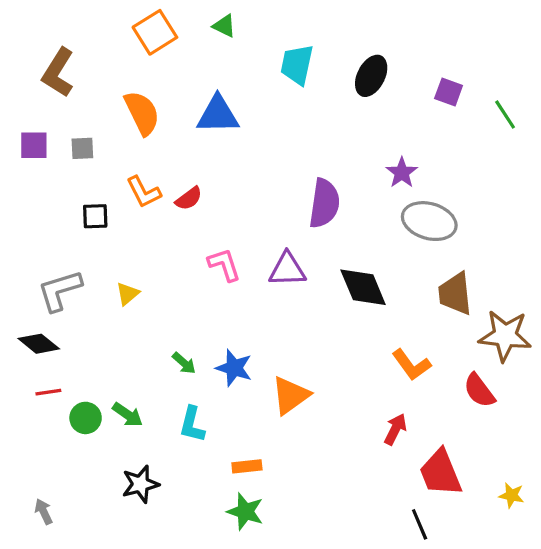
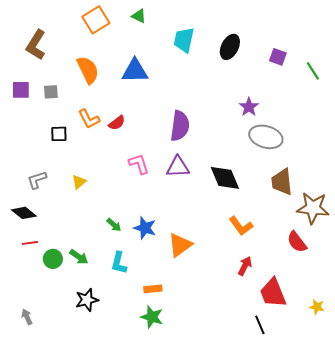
purple semicircle: (324, 203) -> (180, 126), moved
gray L-shape: (60, 290) -> (37, 180), size x0.7
orange L-shape: (411, 365) -> (241, 226), moved

